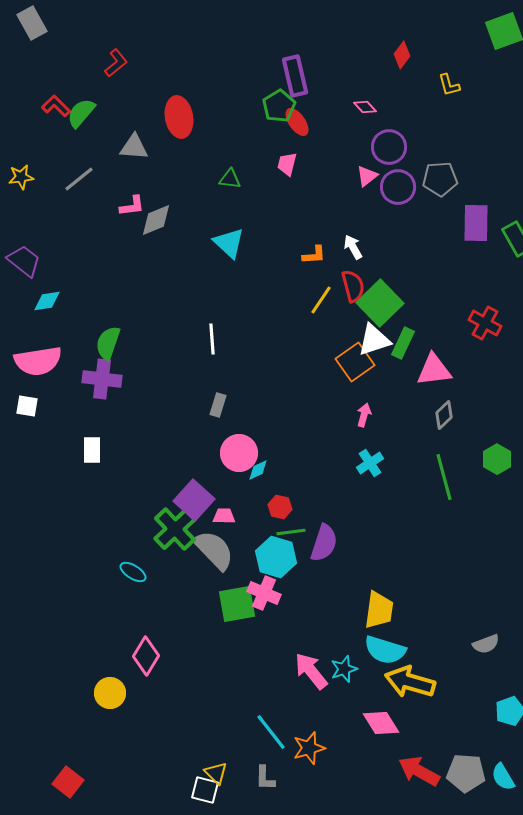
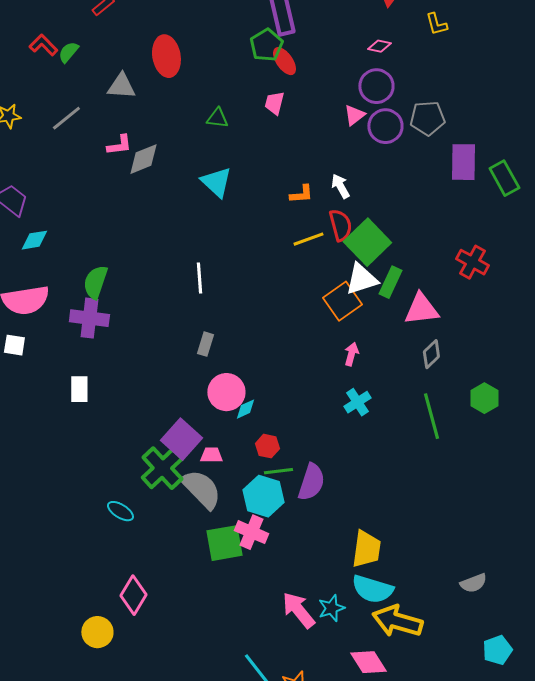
pink diamond: (365, 107) -> (379, 46), moved, turned -35
green semicircle: (81, 113) -> (68, 52), size x0.7
yellow line: (321, 300) -> (308, 239), turned 36

